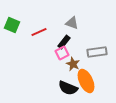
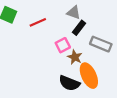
black rectangle: (64, 42) -> (79, 28), moved
gray rectangle: (97, 52) -> (101, 44), turned 30

